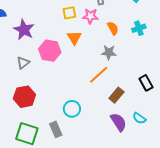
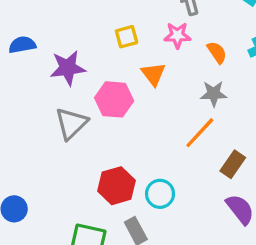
yellow square: (69, 13) -> (127, 37), moved
purple star: (24, 30) -> (68, 68), turned -30
gray triangle: (23, 63) -> (71, 123), size x1.5
red hexagon: (24, 97) -> (117, 186), moved

